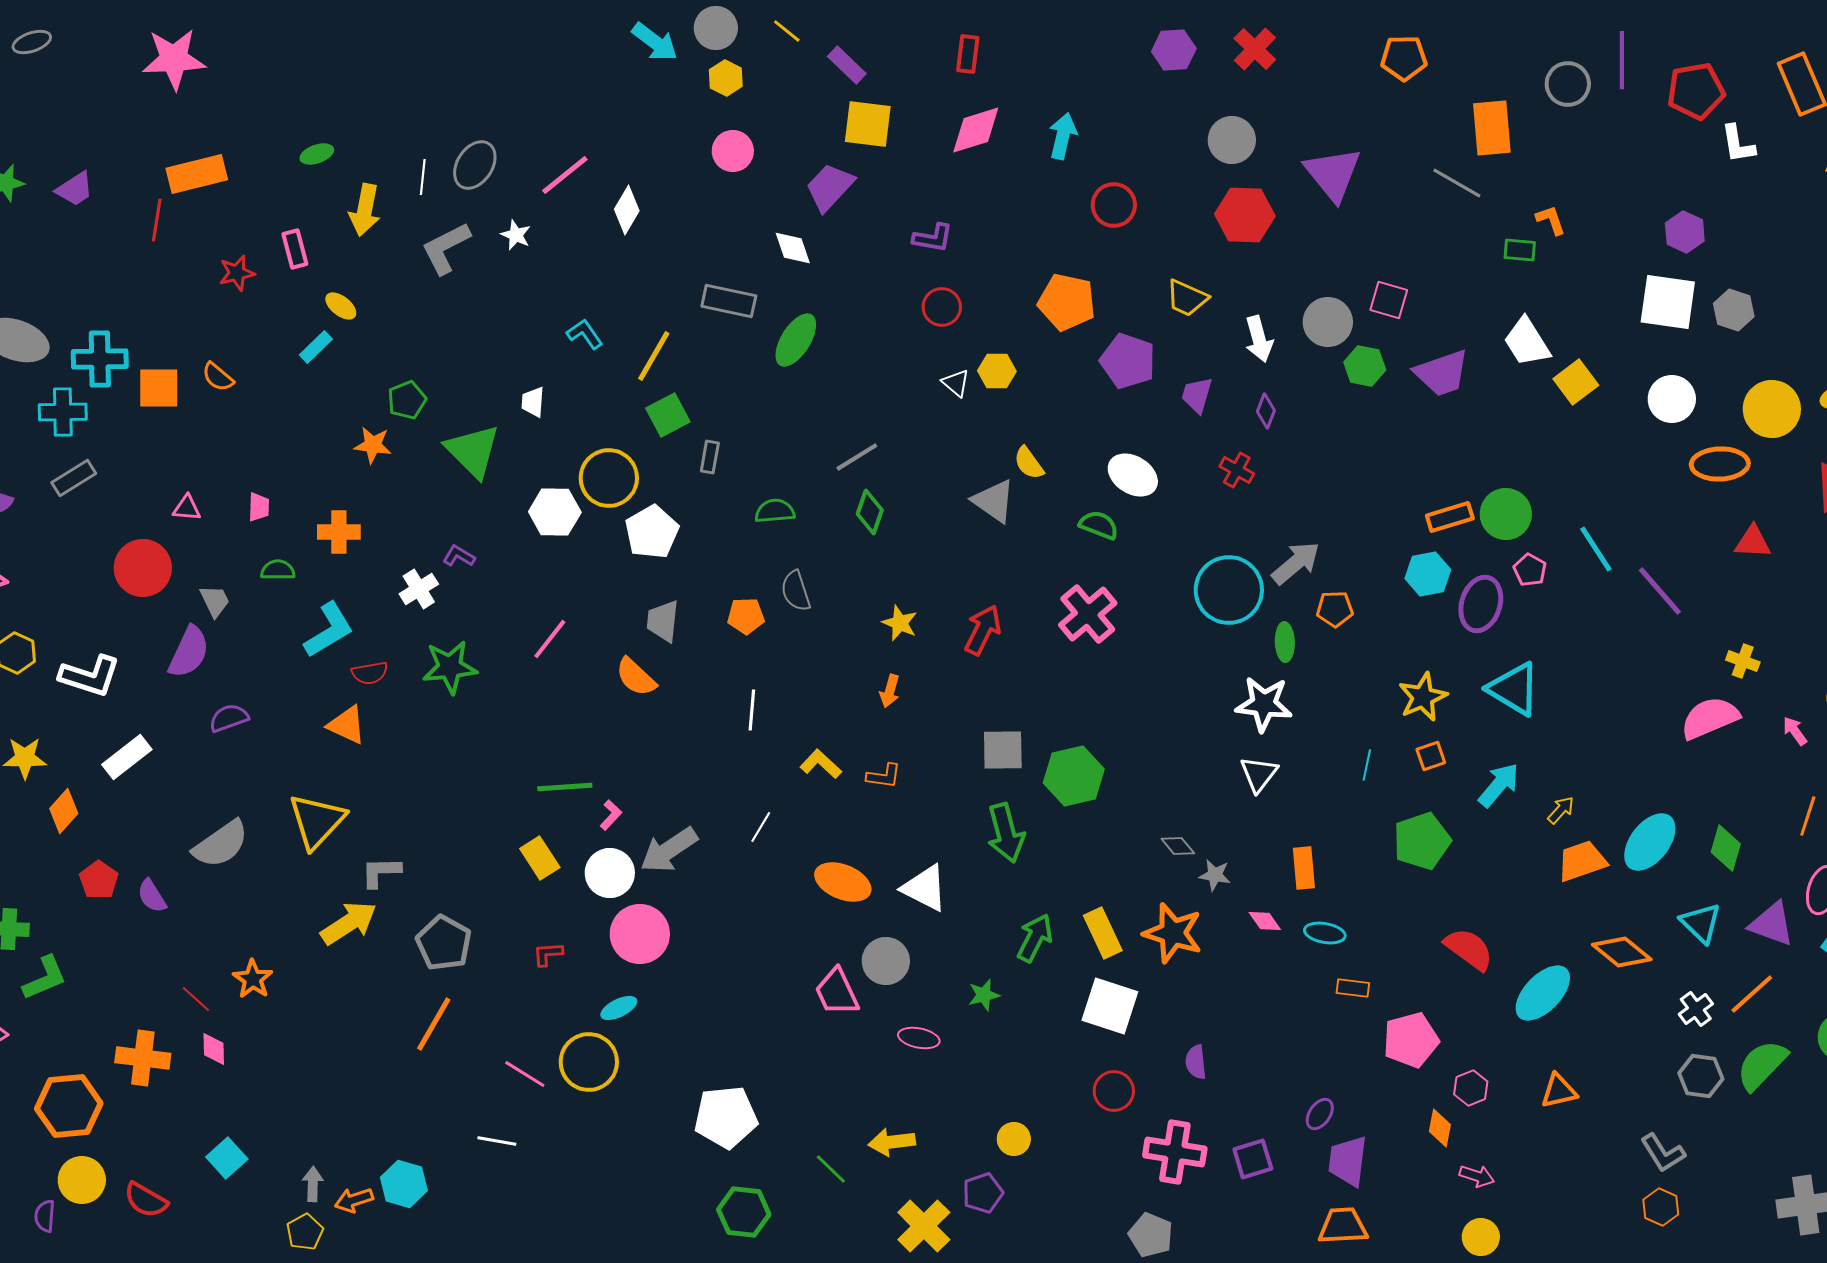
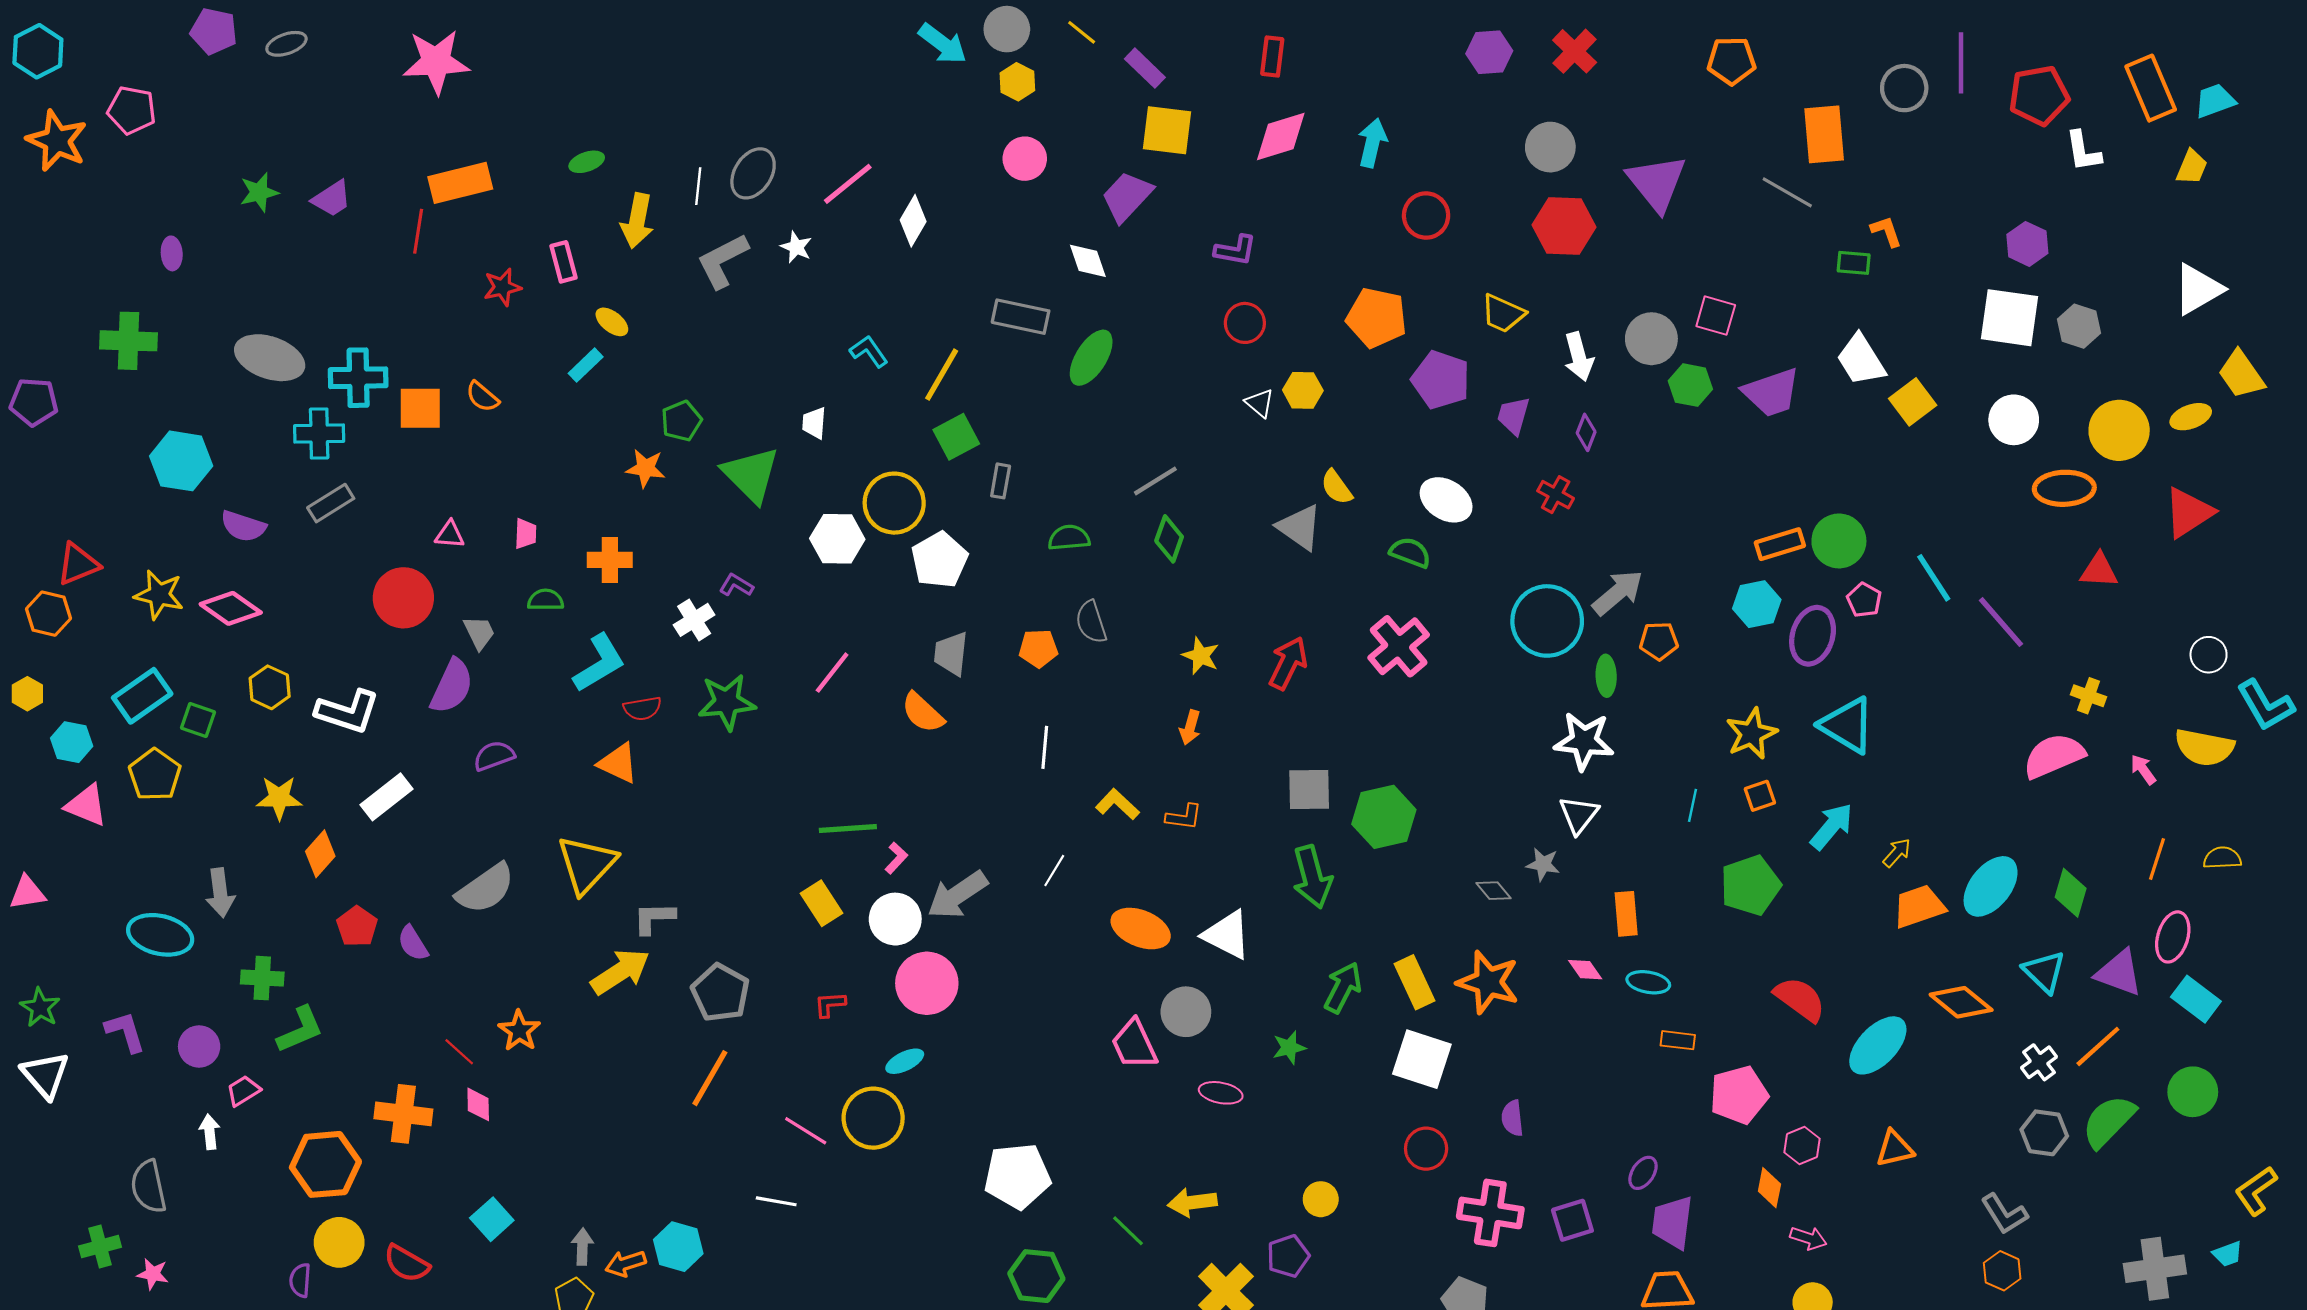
gray star: (1215, 875) -> (1543, 864), moved

